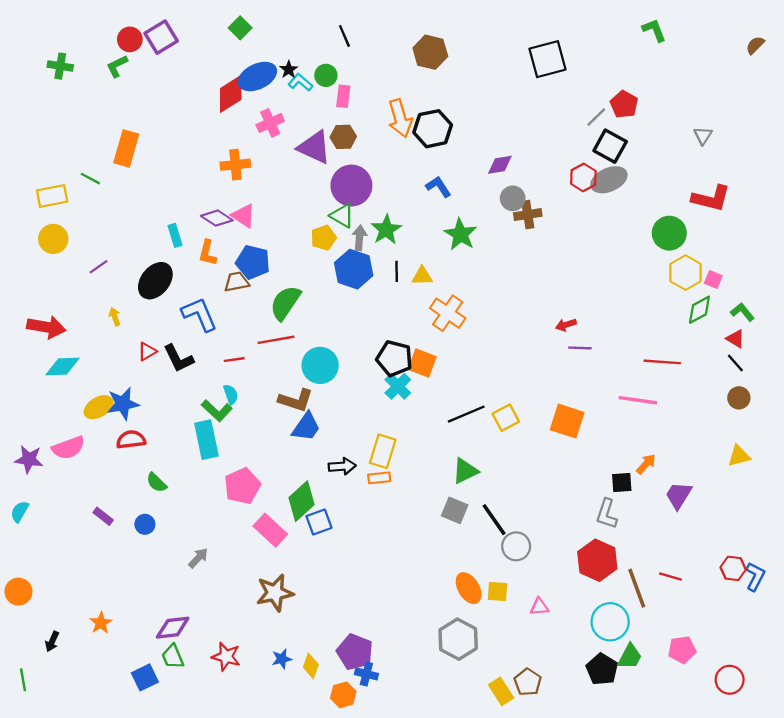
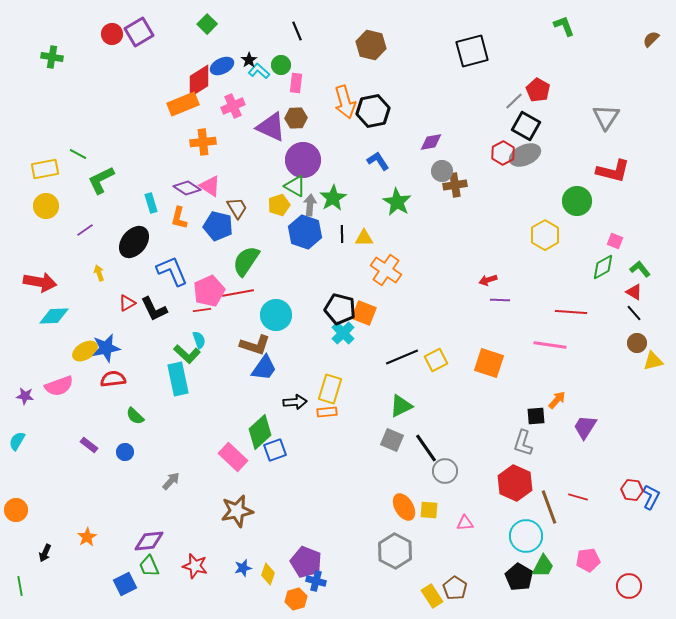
green L-shape: (117, 66) -> (101, 180), moved, size x1.4
blue ellipse: (257, 77) -> (222, 66), size x0.7
gray triangle: (703, 136) -> (606, 117), size x1.6
orange rectangle: (126, 148) -> (183, 104), moved, turned 52
yellow hexagon: (686, 273) -> (545, 235), moved
brown trapezoid: (237, 282) -> (237, 208), moved, turned 70
yellow triangle: (739, 456) -> (653, 361), moved
purple star: (29, 459) -> (25, 396), size x0.7
pink pentagon: (242, 486) -> (209, 291), moved

